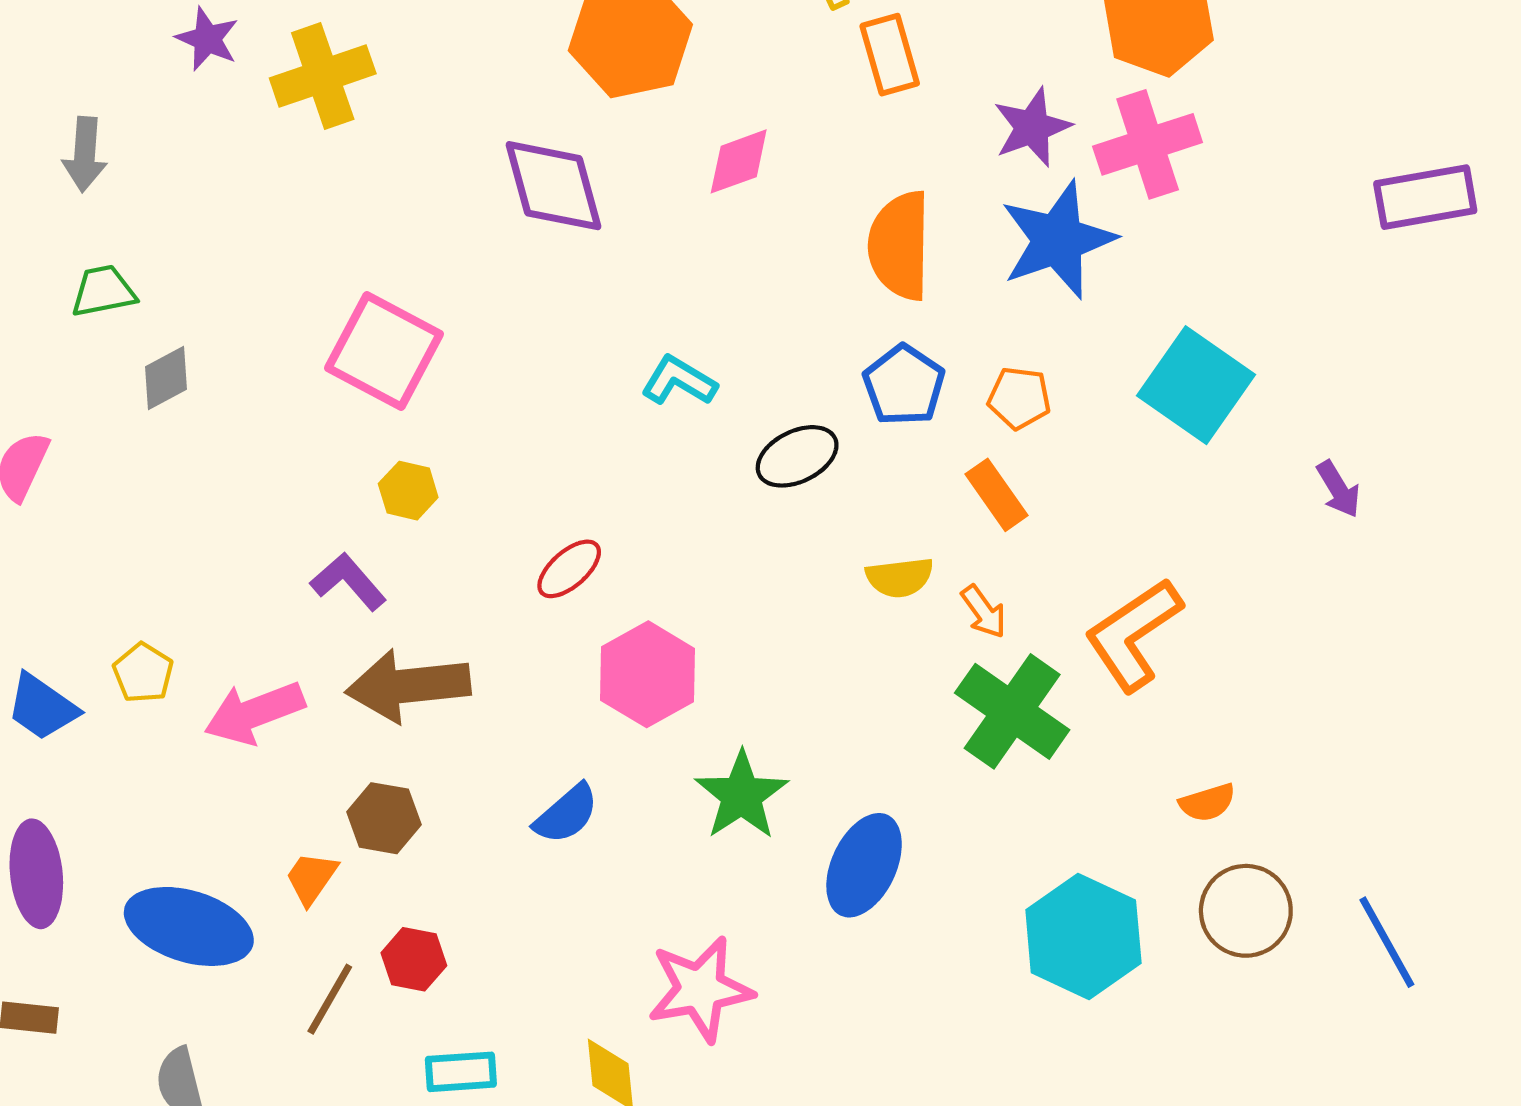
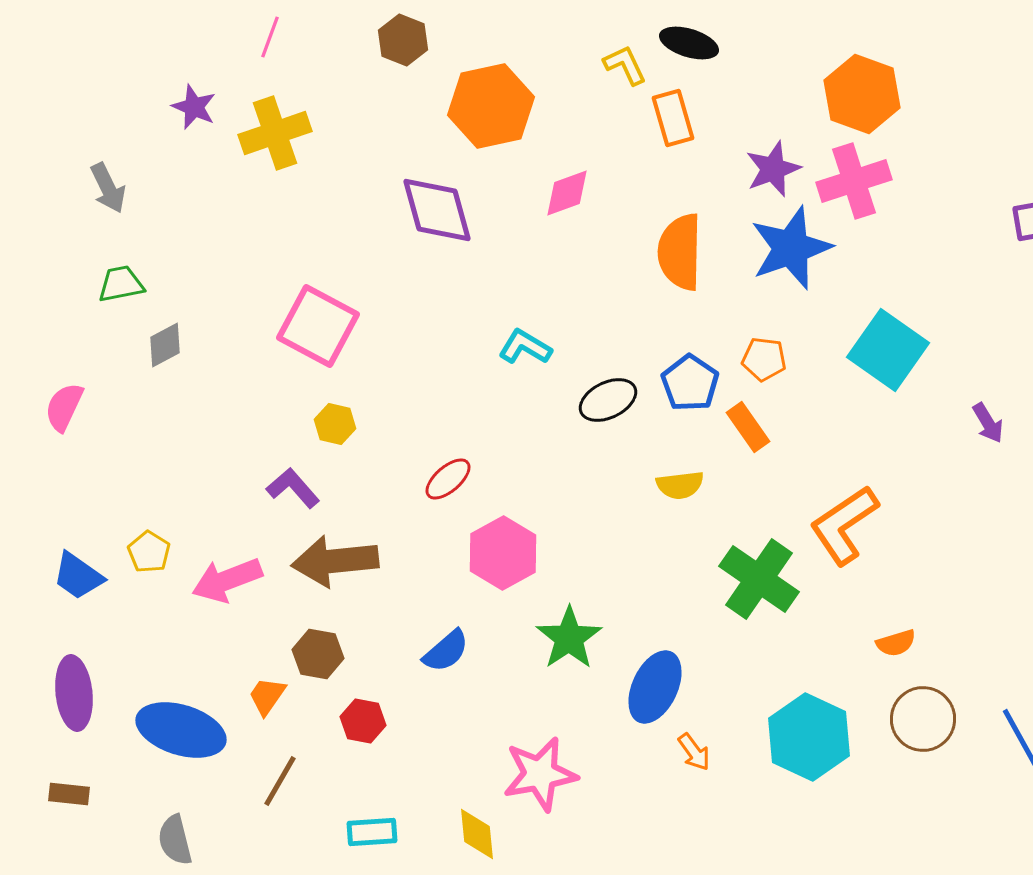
gray arrow: (85, 154) -> (108, 188), turned -30
blue pentagon: (904, 385) -> (690, 383), moved
orange arrow: (984, 612) -> (694, 752), moved
red hexagon: (414, 959) -> (363, 721), moved

